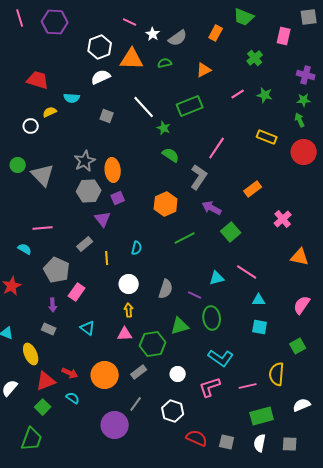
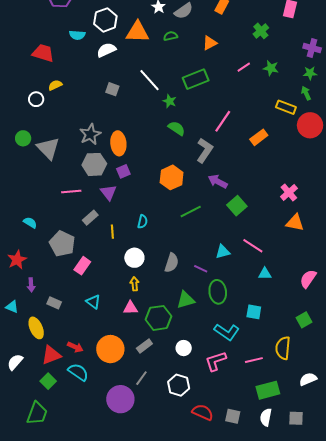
cyan semicircle: (72, 98) -> (77, 35), moved
yellow rectangle: (267, 137) -> (286, 107), moved
orange rectangle: (253, 189) -> (259, 137), moved
pink line: (43, 228) -> (71, 191), moved
orange triangle: (300, 257) -> (295, 223), moved
purple arrow: (53, 305) -> (31, 285), moved
cyan square: (260, 327) -> (254, 312), moved
cyan semicircle: (73, 398) -> (78, 372), size x1.5

